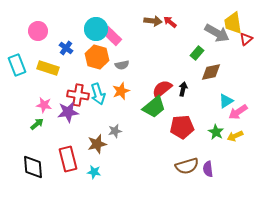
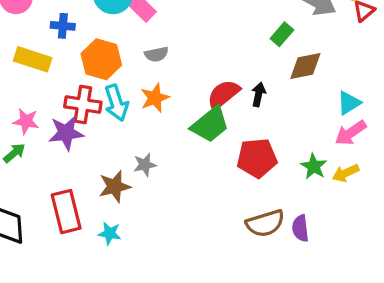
blue cross: (66, 48) -> (63, 26), turned -32
orange hexagon: (97, 57) -> (101, 59), moved
cyan triangle: (226, 101) -> (349, 103), moved

